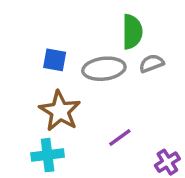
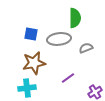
gray semicircle: (152, 63) -> (86, 48), moved
brown star: (60, 111) -> (34, 63), turned 30

